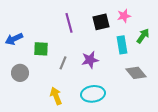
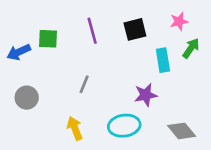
pink star: (124, 16) -> (179, 21), moved
green square: (41, 49) -> (48, 39), moved
purple star: (90, 60) -> (146, 95), moved
gray diamond: (136, 73) -> (182, 131), moved

